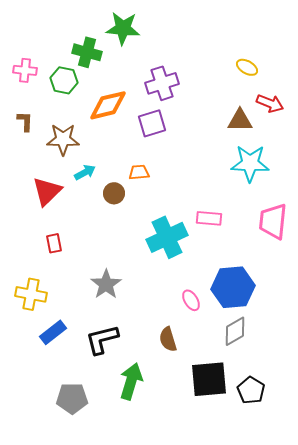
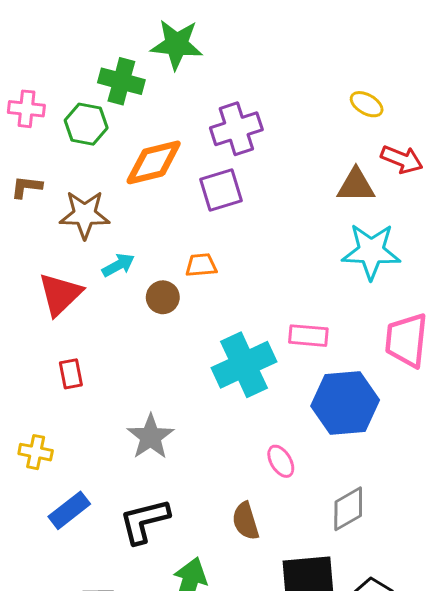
brown L-shape: (25, 121) -> (26, 187), turned -85
blue hexagon: (233, 287) -> (345, 403), moved
yellow cross: (31, 294) -> (36, 452), size x0.7

